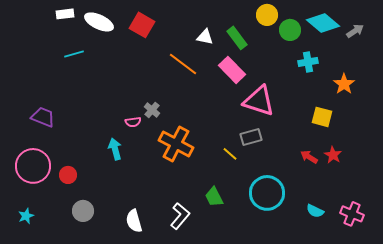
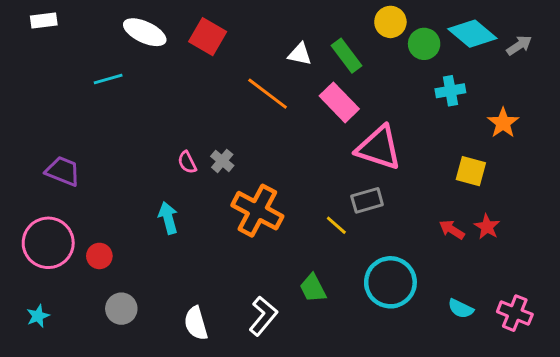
white rectangle: (65, 14) -> (44, 20), moved
pink semicircle: (133, 122) -> (187, 162), moved, turned 70

